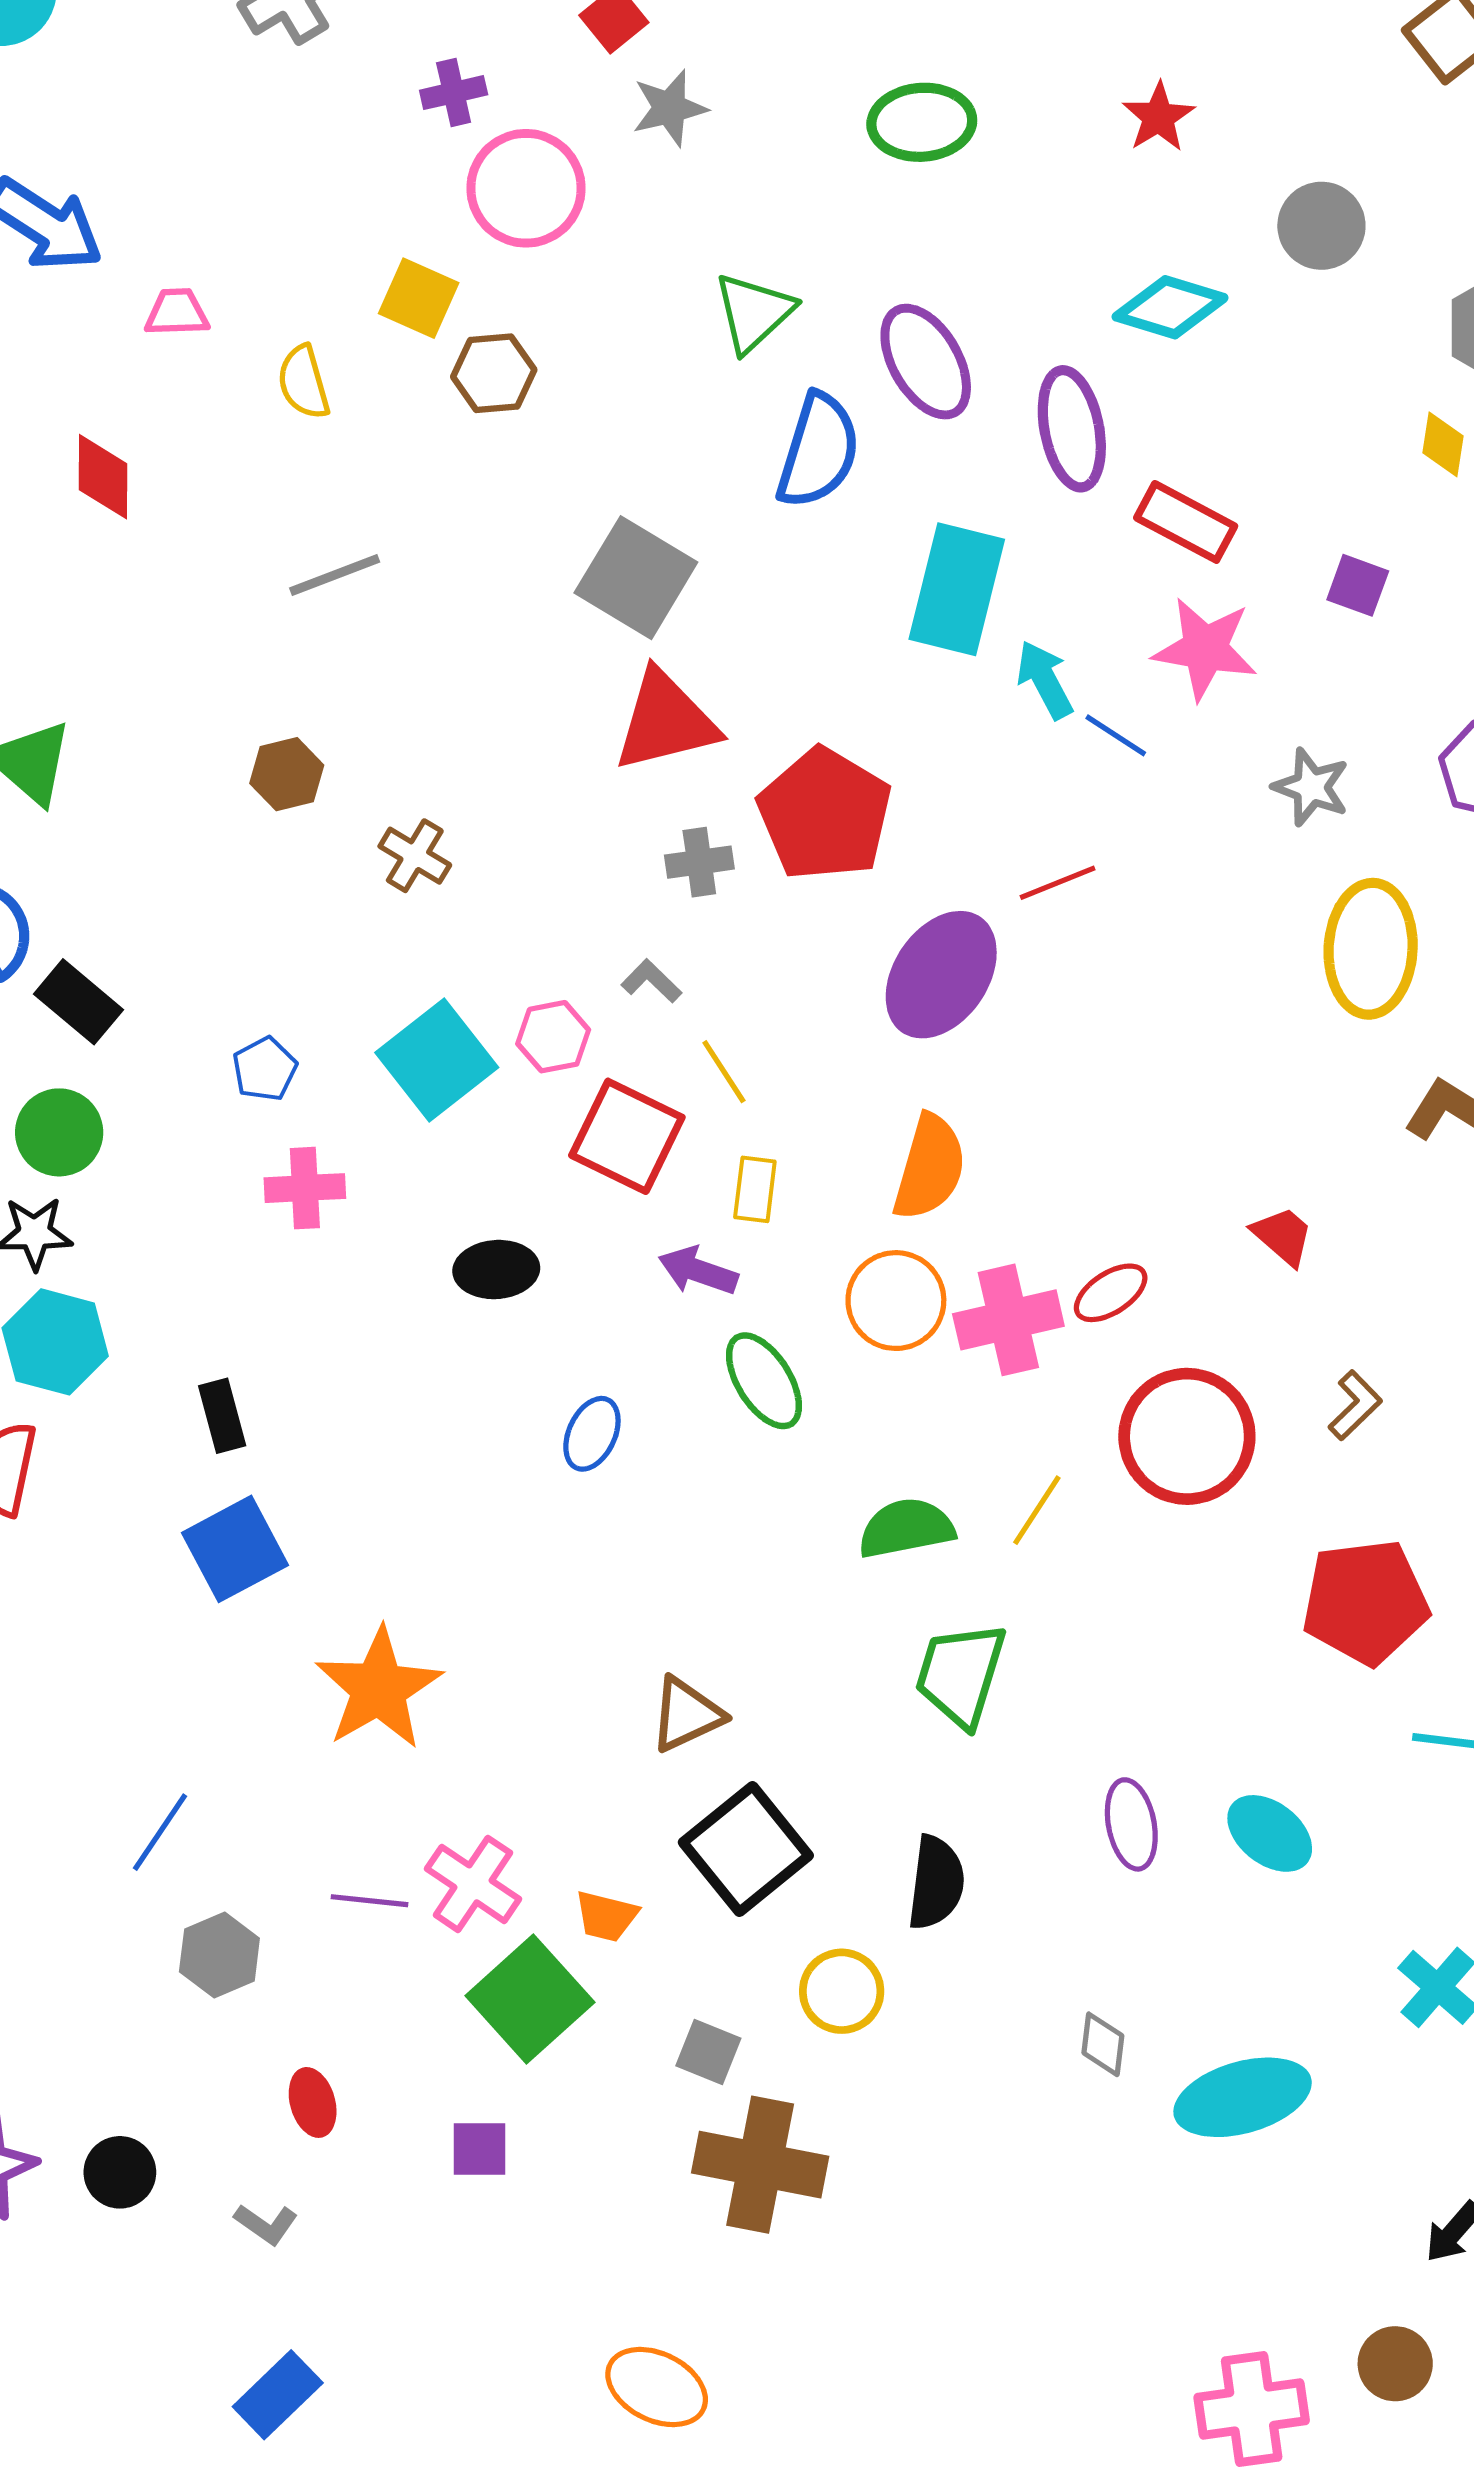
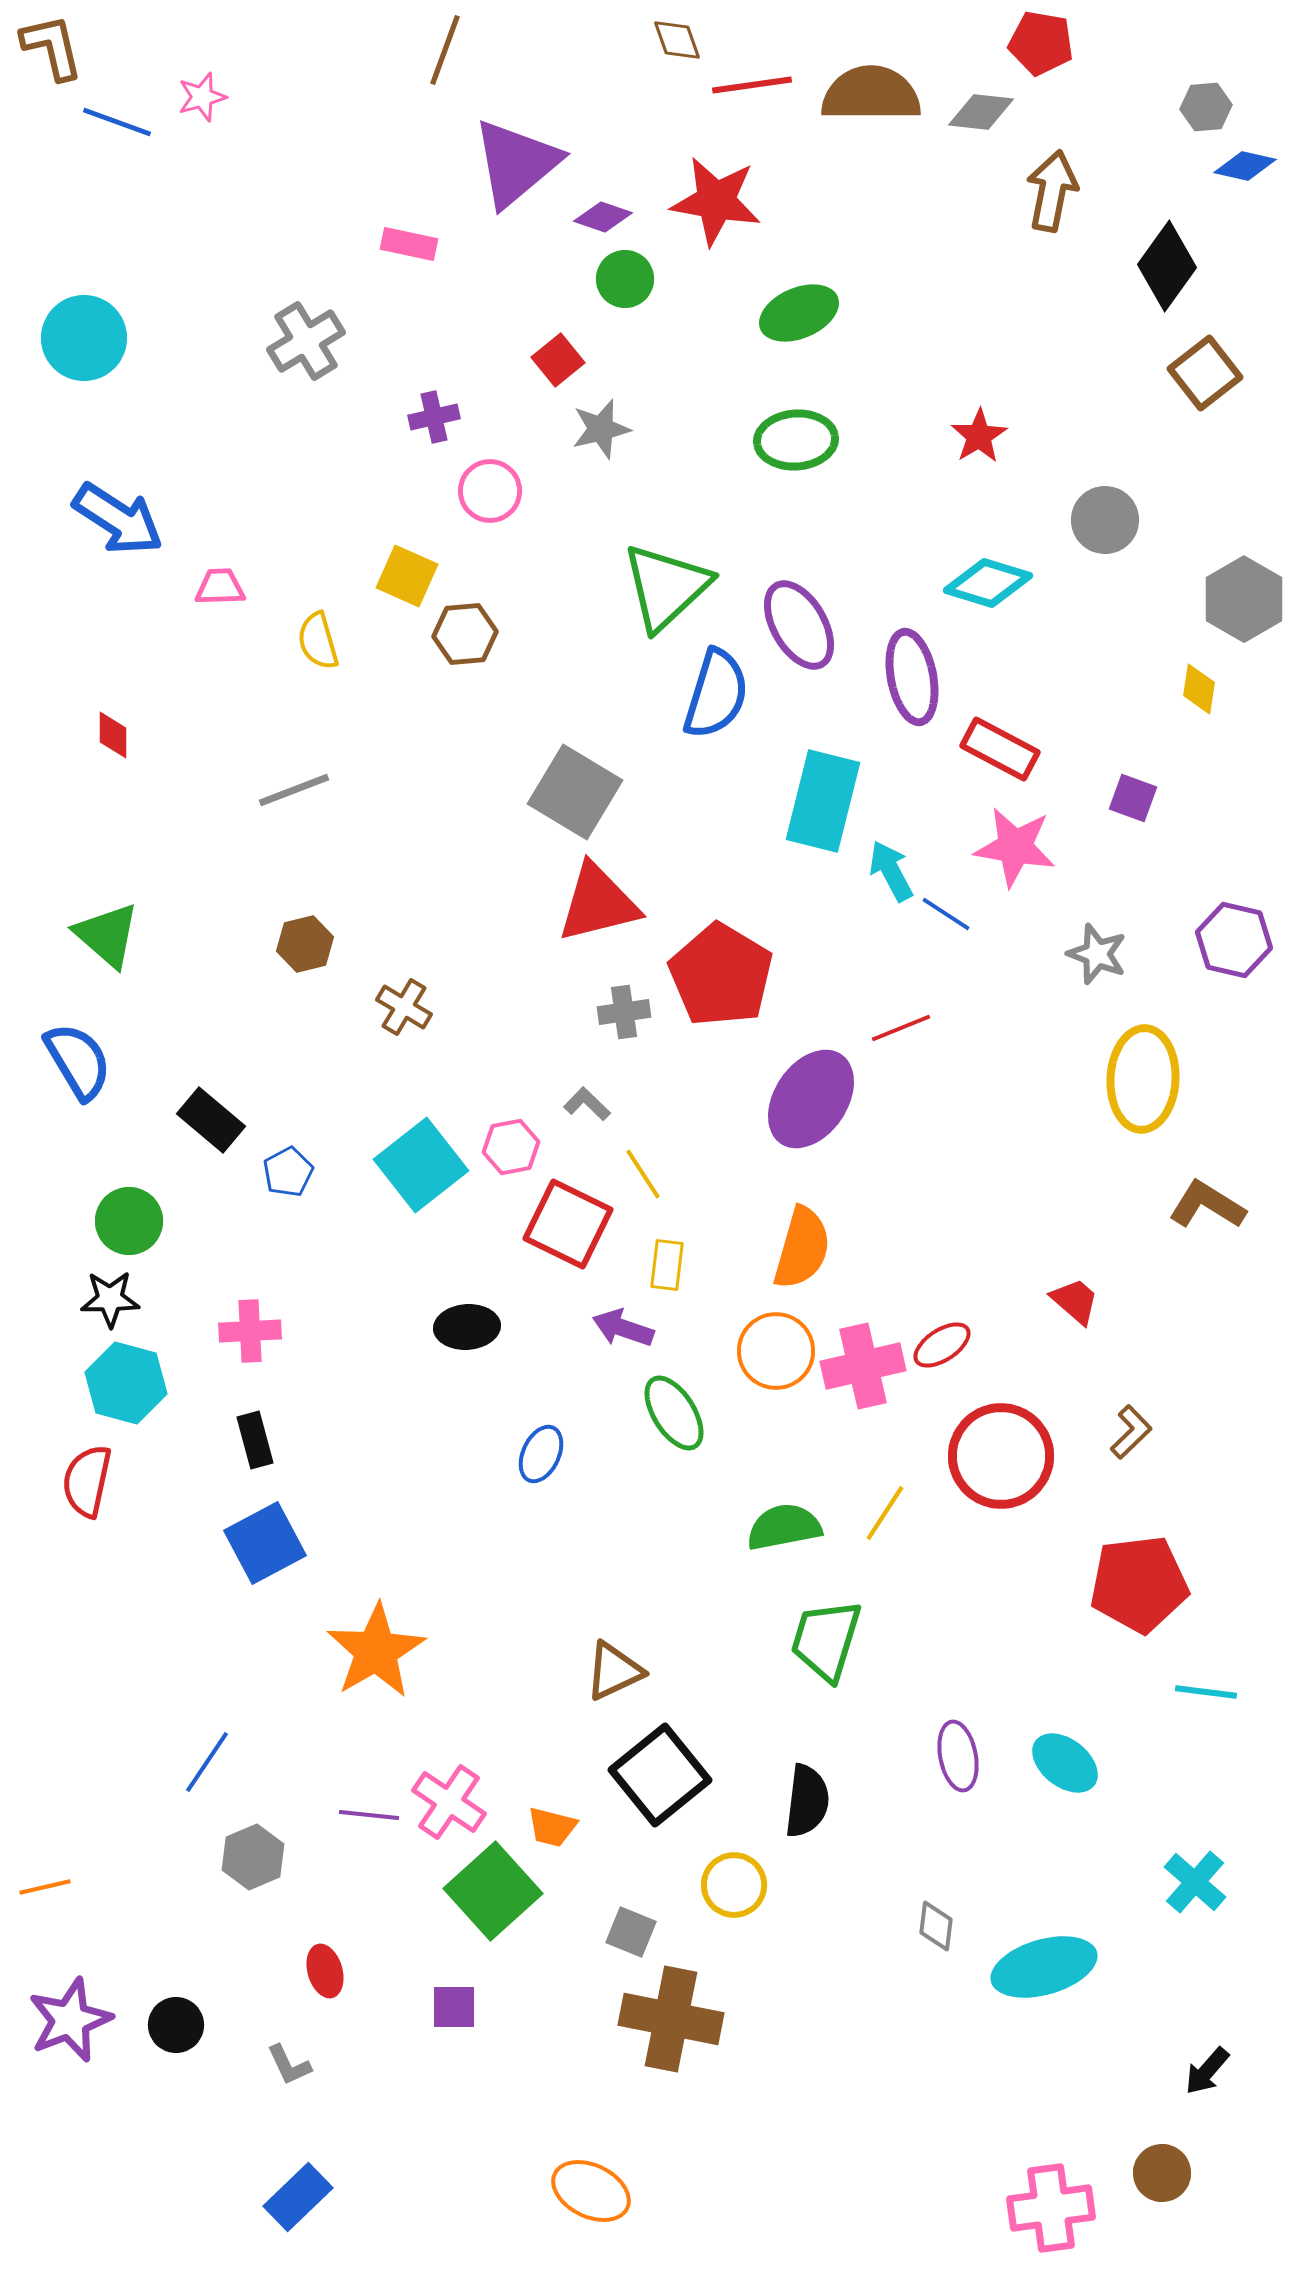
pink circle: (526, 188) -> (490, 491), size x0.7
green triangle: (754, 312) -> (666, 587), size x1.4
red diamond: (103, 477) -> (113, 735), moved, size x0.7
gray line: (335, 575) -> (294, 790), moved
black rectangle: (78, 1002) -> (211, 1120), moved
pink cross: (305, 1188) -> (250, 1331), moved
gray L-shape: (266, 2224) -> (289, 2065), turned 30

